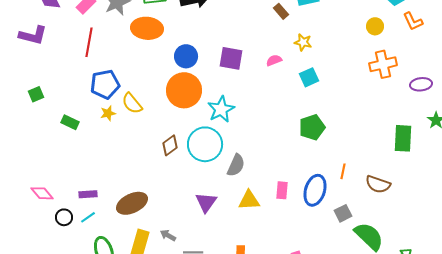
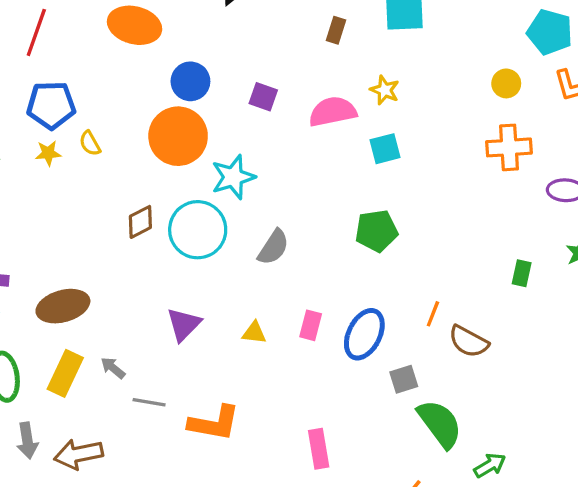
brown rectangle: (281, 11) -> (336, 30), moved, turned 49
purple square: (231, 58) -> (263, 97), size x0.7
pink semicircle: (274, 60) -> (333, 112), size x1.8
yellow semicircle: (132, 103) -> (90, 143), size x0.7
green rectangle: (403, 138) -> (522, 273), size x0.6
gray semicircle: (236, 165) -> (273, 247), moved
orange line: (343, 171) -> (433, 314), moved
yellow triangle: (249, 200) -> (254, 333), size x0.7

